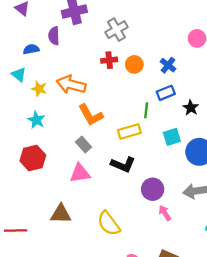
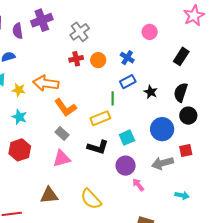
purple semicircle: (54, 36) -> (18, 31), moved
cyan square: (172, 137) -> (127, 138), moved

